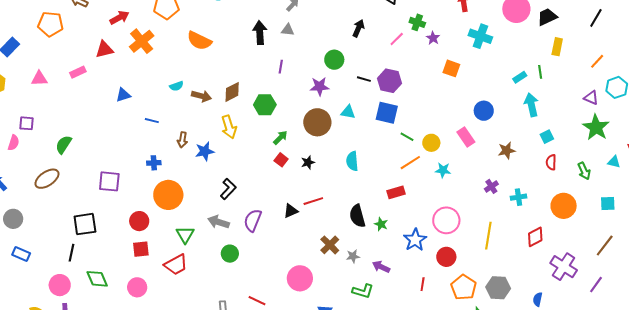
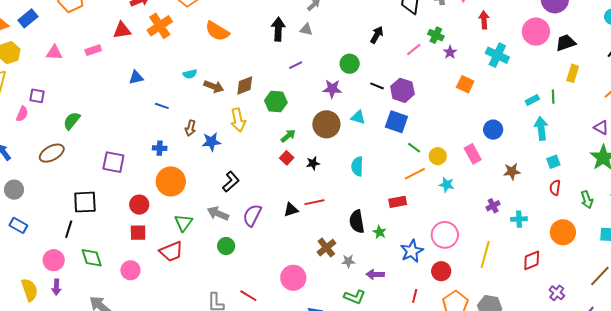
purple line: (281, 67) -> (296, 65), turned 48
purple arrow: (381, 267) -> (375, 274), turned -30
purple cross: (564, 267) -> (557, 293), size x0.6

